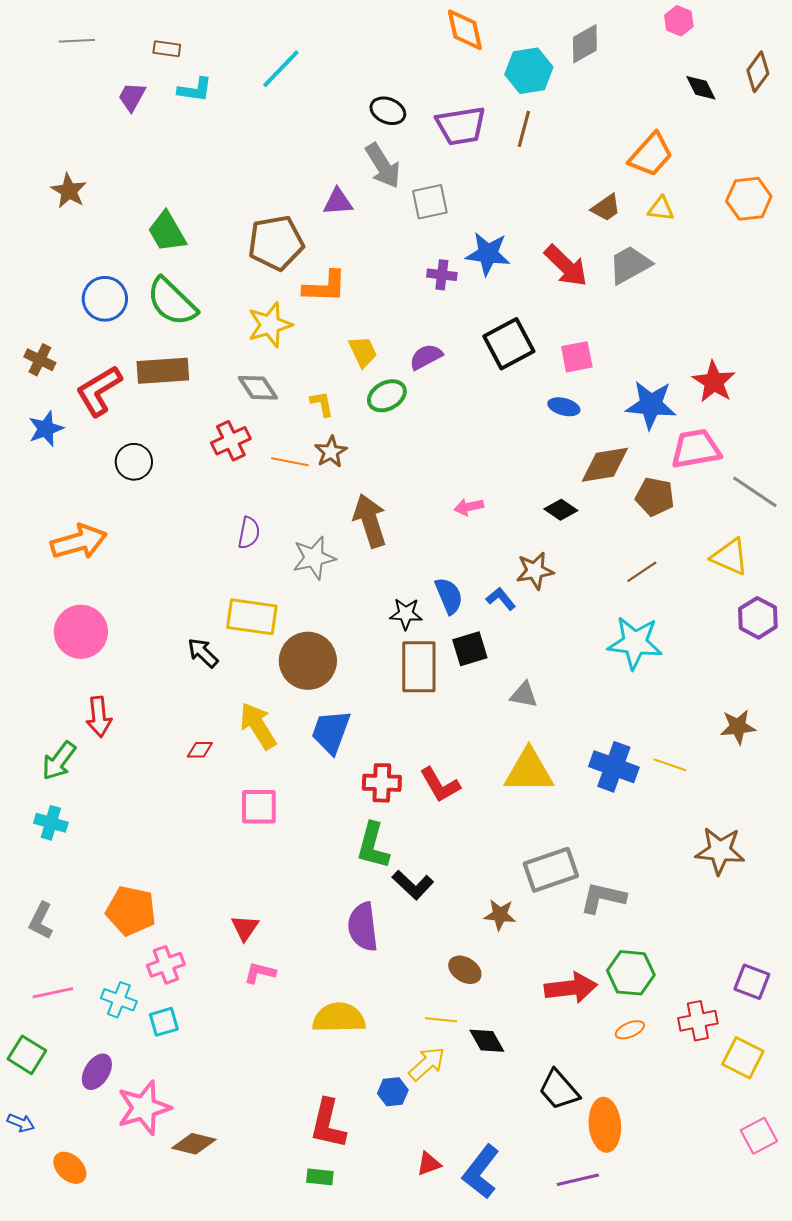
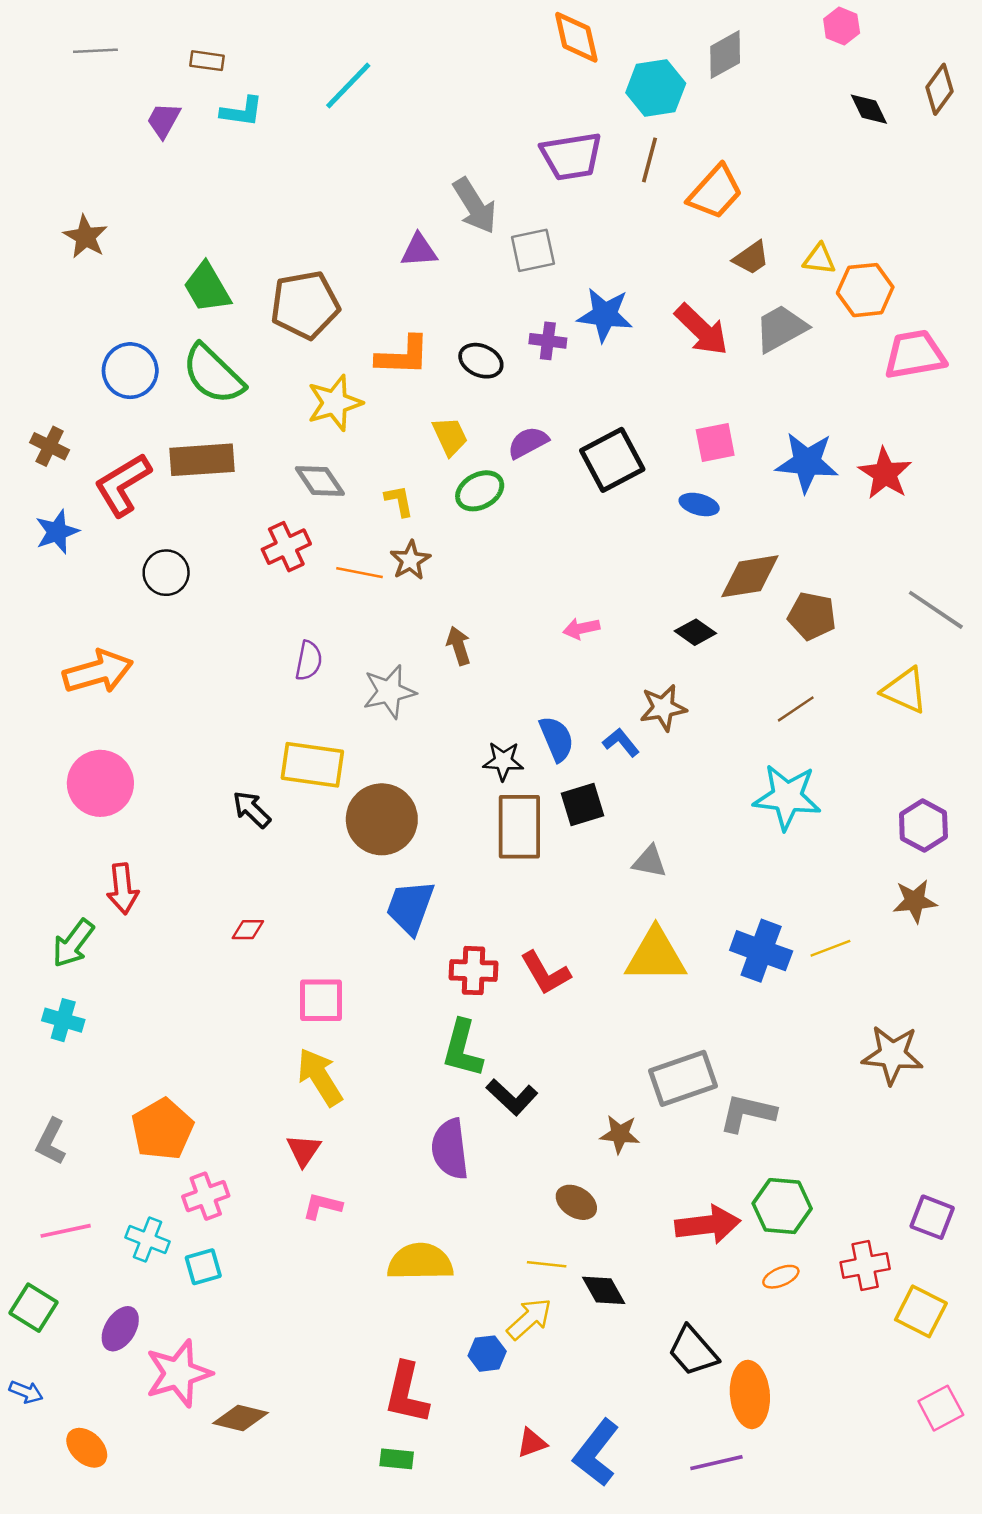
black ellipse: (388, 111) -> (481, 361), moved
orange trapezoid: (651, 155) -> (715, 192), moved
orange hexagon: (749, 199) -> (865, 290), moved
brown pentagon: (276, 243) -> (305, 305), moved
black square: (509, 344) -> (612, 460), moved
blue star: (651, 405) -> (807, 462), moved
pink trapezoid: (696, 449) -> (915, 354), moved
brown arrow: (370, 521) -> (459, 646), size x0.6
purple hexagon: (758, 618) -> (923, 826), moved
yellow arrow: (258, 726) -> (320, 1077), moved
yellow line: (670, 765) -> (830, 948), turned -40
orange pentagon: (131, 911) -> (162, 1129), turned 30

